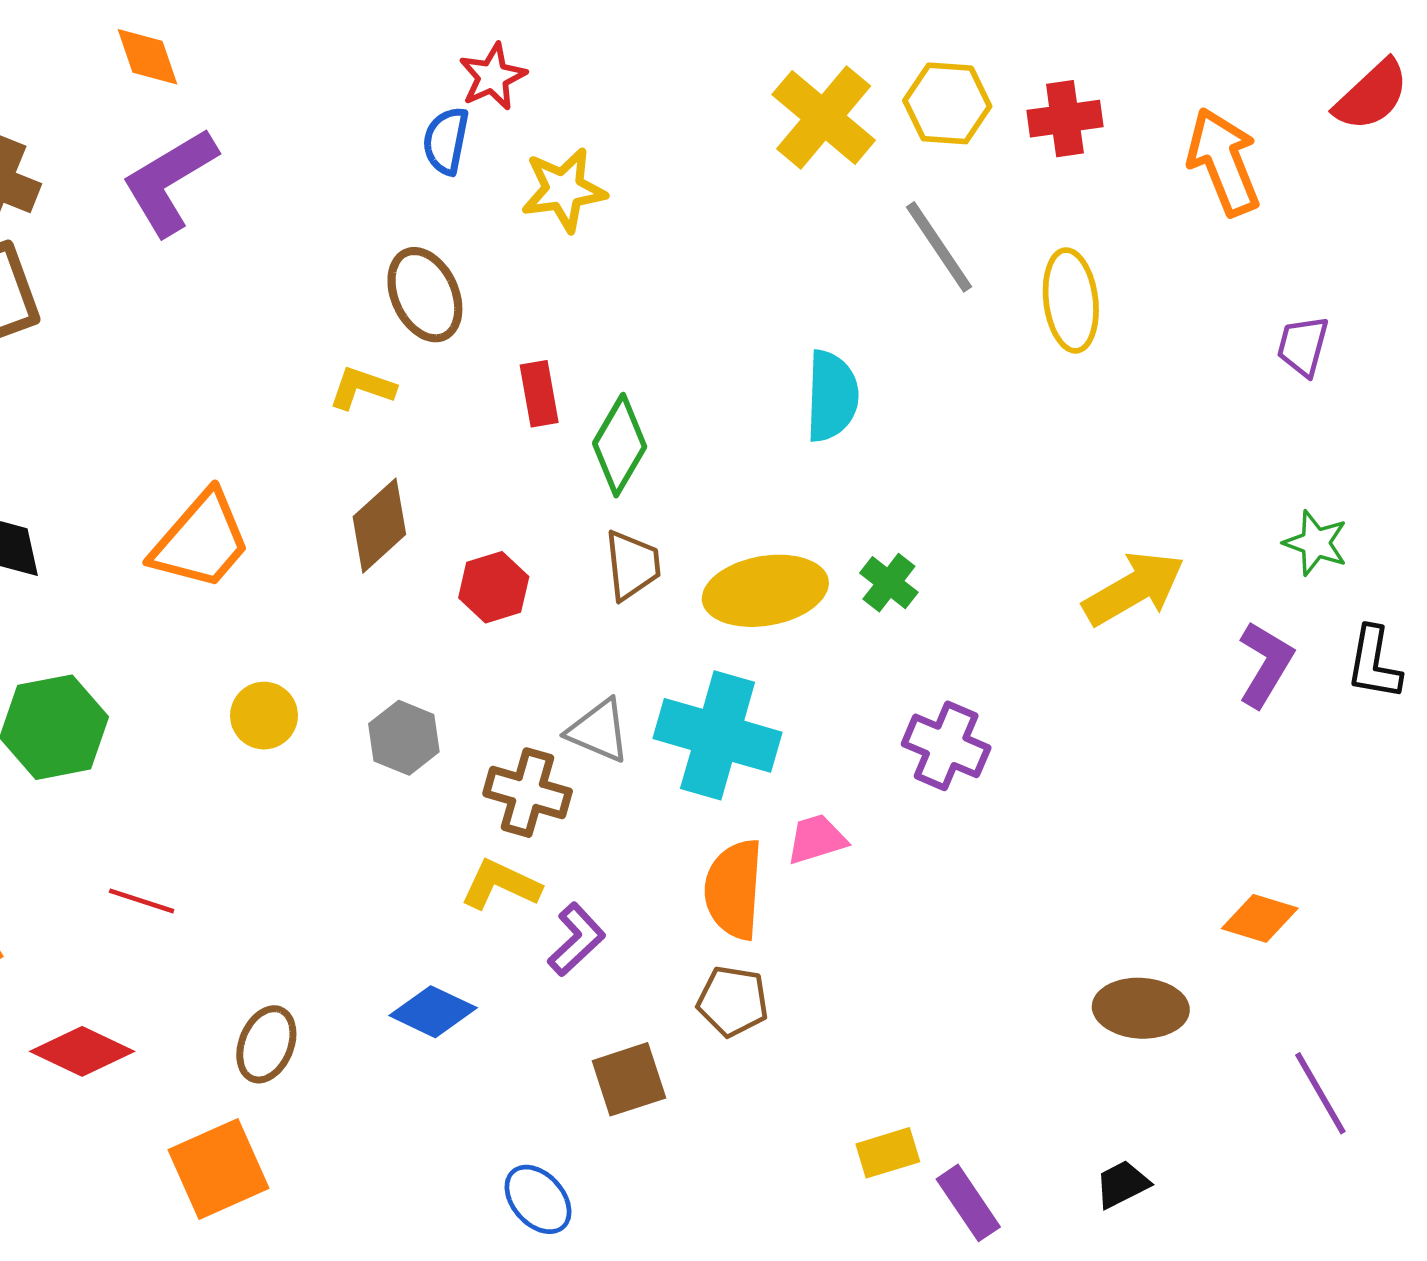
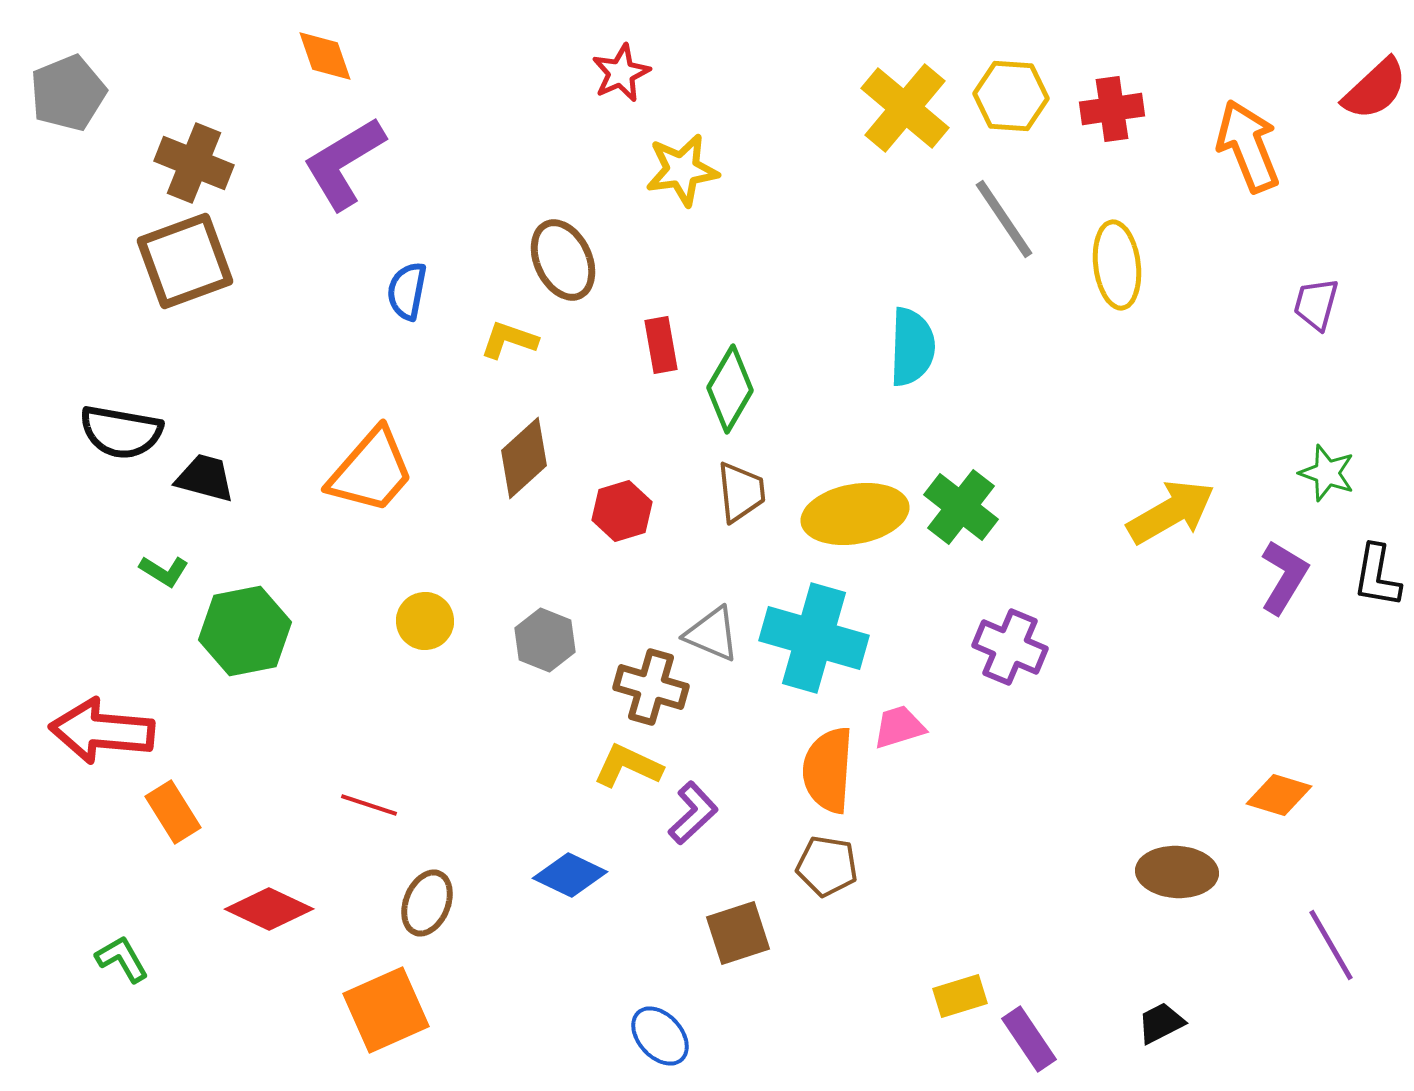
blue semicircle: (446, 141) -> (407, 291), moved
green cross: (889, 583) -> (961, 507), size x1.5
red line: (142, 901) -> (369, 805), moved

